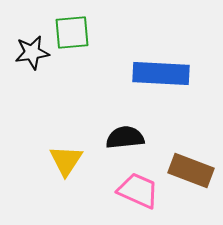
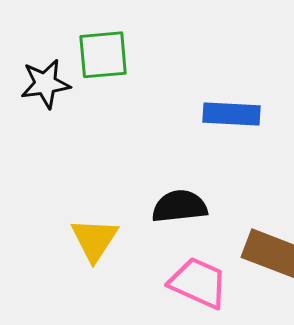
blue rectangle: (161, 74) -> (232, 114), size x0.7

